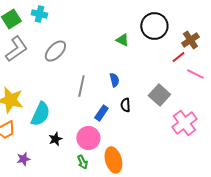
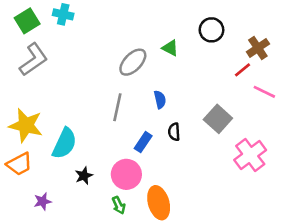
black circle: (154, 26) -> (212, 30), size x0.7
gray ellipse: (55, 51) -> (133, 62), moved

